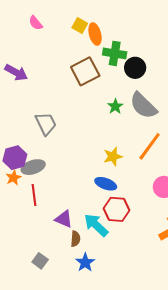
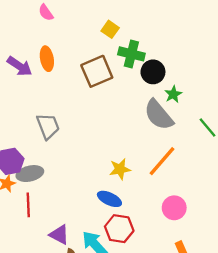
yellow square: (80, 26) -> (110, 29), moved
orange ellipse: (95, 34) -> (47, 59), moved
green star: (115, 106) -> (173, 94), moved

